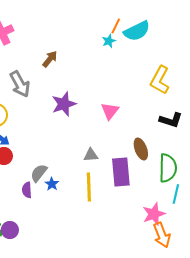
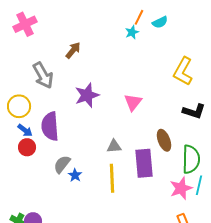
cyan semicircle: (137, 31) -> (160, 22), size x0.6
purple semicircle: (27, 190) -> (50, 126), moved, size x1.8
pink star: (154, 214) -> (181, 188), moved

